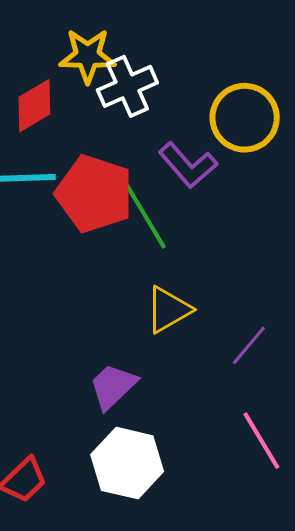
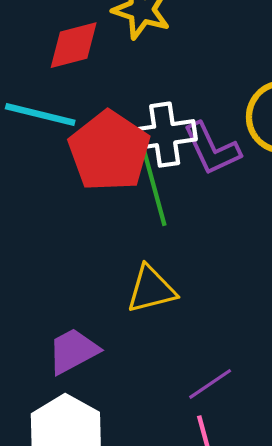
white cross: (127, 86) -> (165, 135), moved
purple line: (249, 345) -> (210, 384), moved

